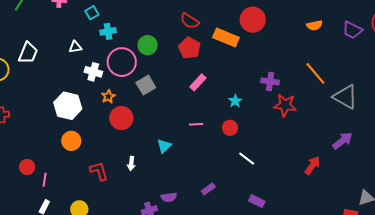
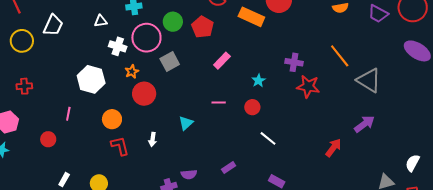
red pentagon: (189, 48) -> (203, 27), moved
orange circle: (71, 141) -> (112, 119), moved
pink line: (45, 180) -> (68, 114), moved

